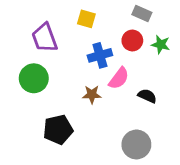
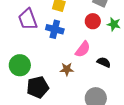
blue cross: (100, 55) -> (55, 29), moved, turned 30
green circle: (34, 78) -> (20, 65), moved
brown star: (92, 95) -> (67, 69), moved

